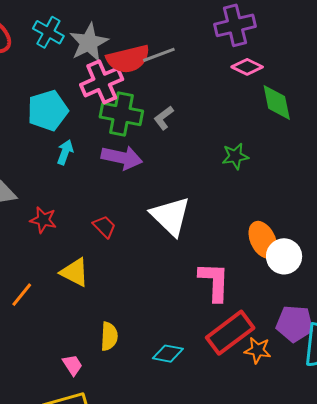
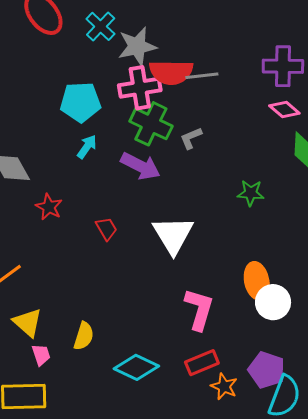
yellow triangle: (75, 272) -> (28, 323), moved
red rectangle: (230, 333) -> (202, 363), size x0.7
cyan diamond: (168, 354) -> (136, 367), size x1.4

